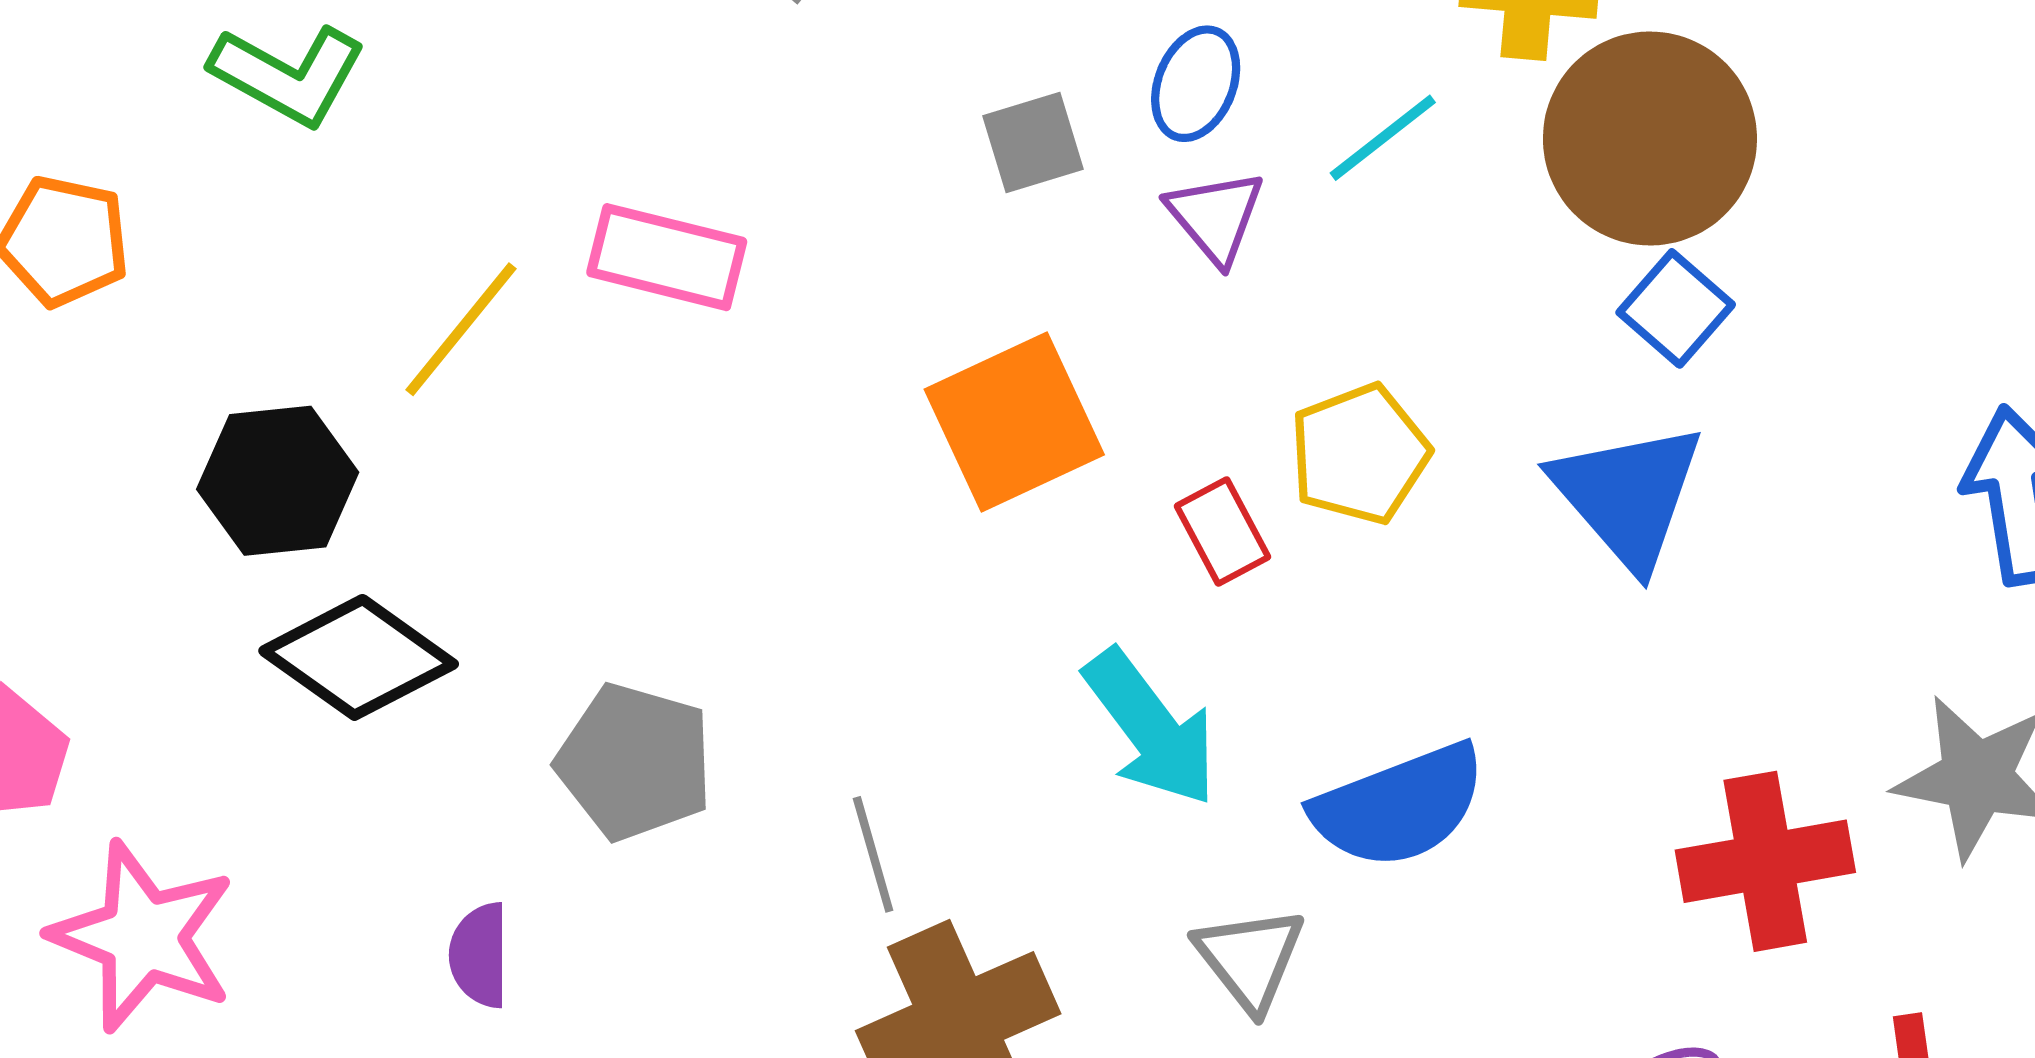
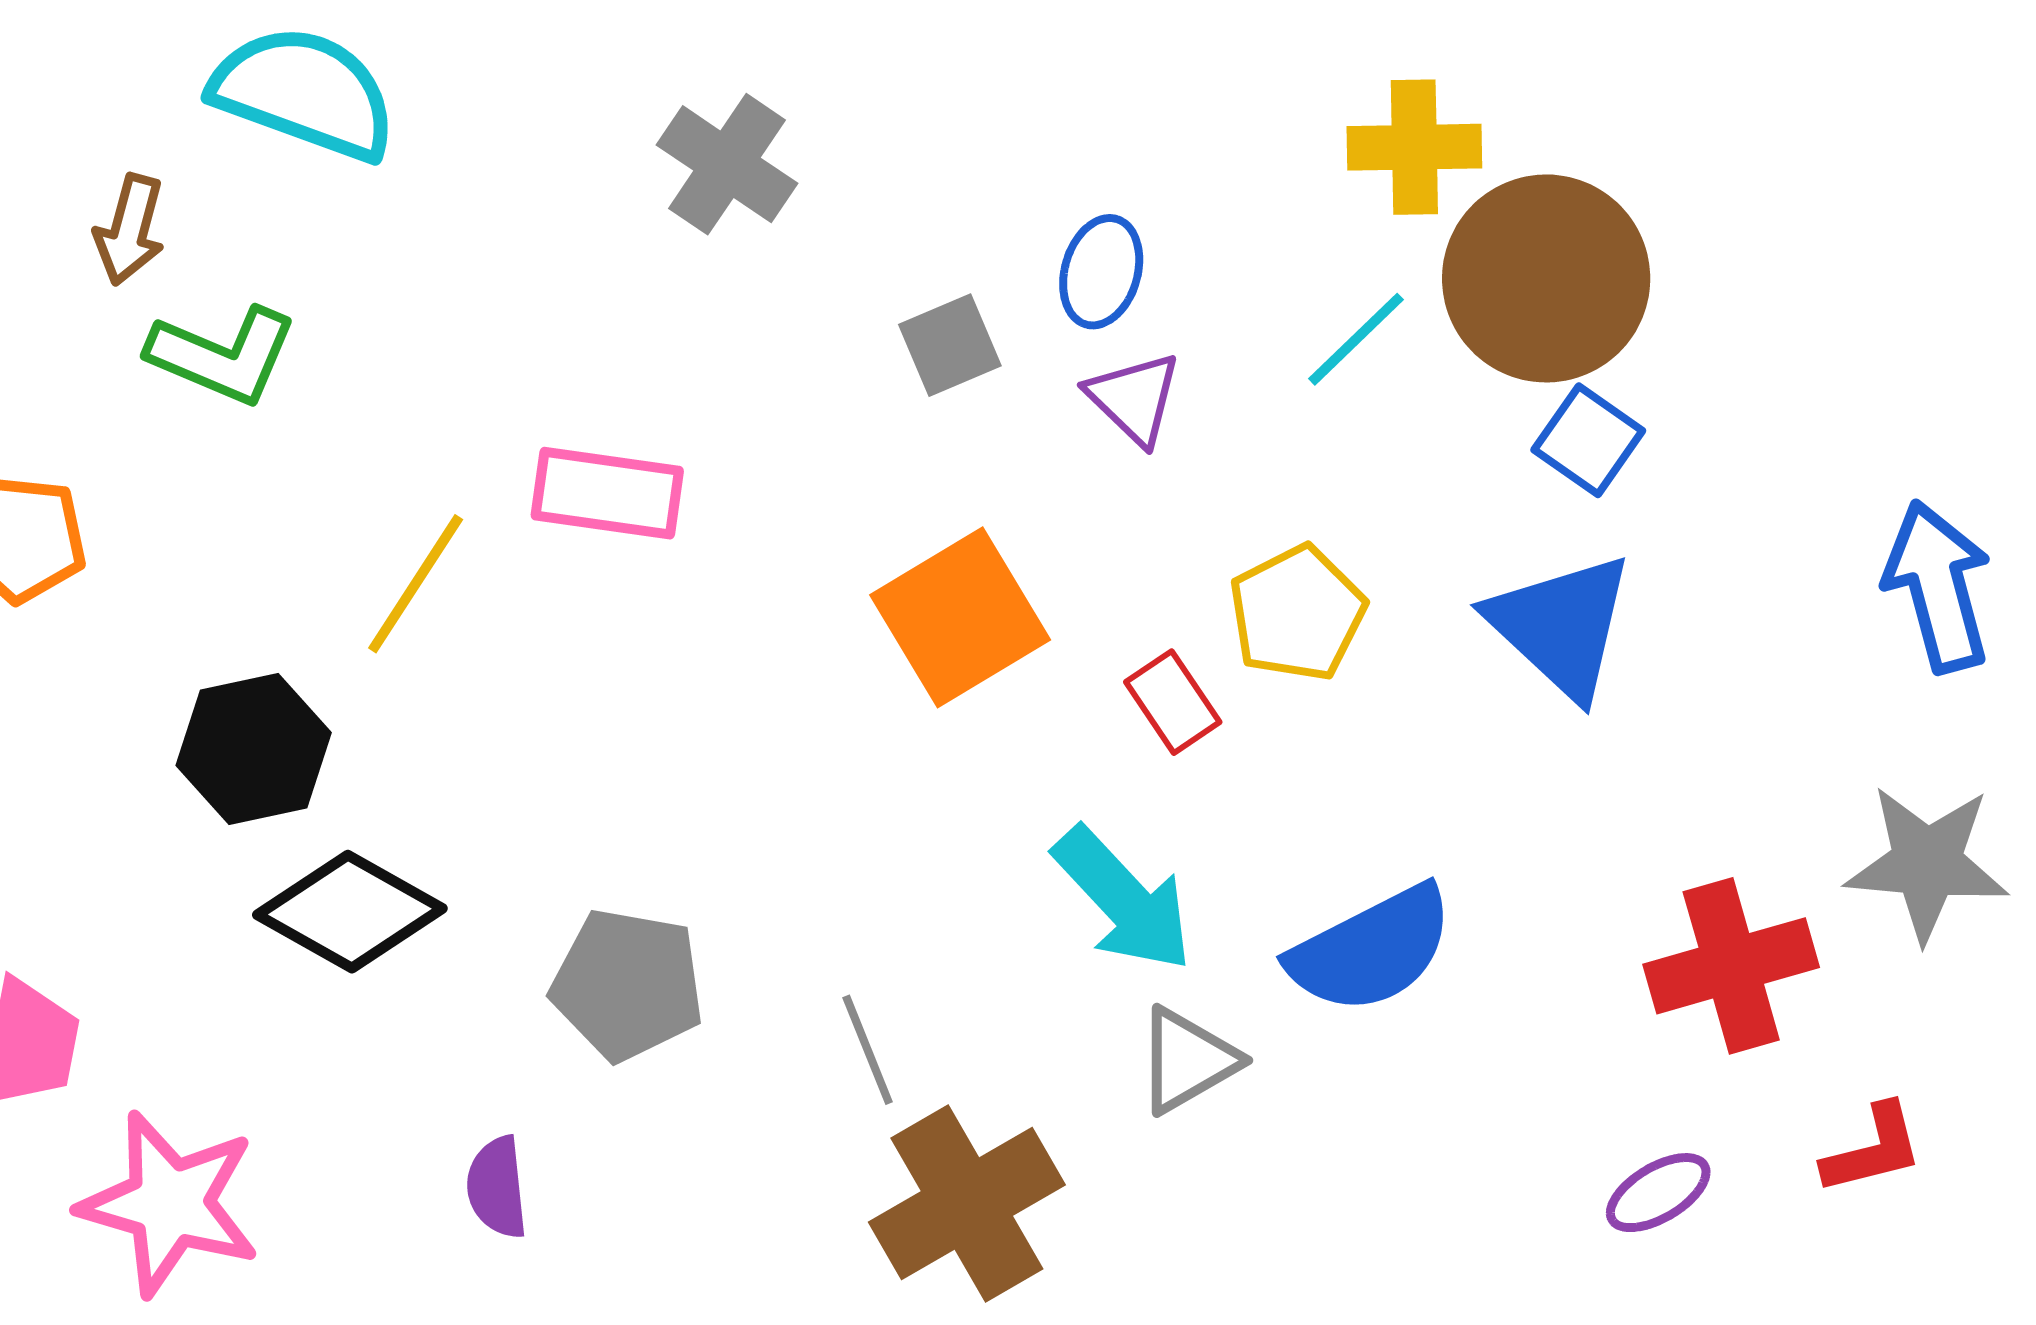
cyan line: (1383, 138) -> (1356, 339), moved
gray triangle: (1250, 959) -> (1187, 1060), moved, turned 44

